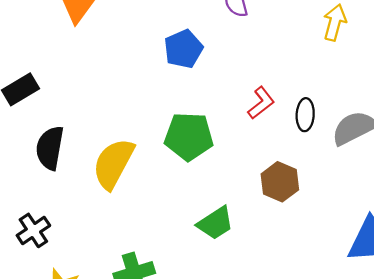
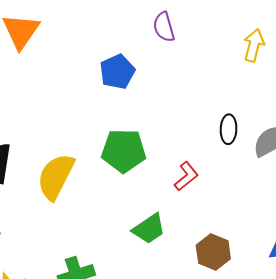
red L-shape: (261, 103) -> (186, 176), moved
brown hexagon: (280, 182) -> (213, 252), moved

